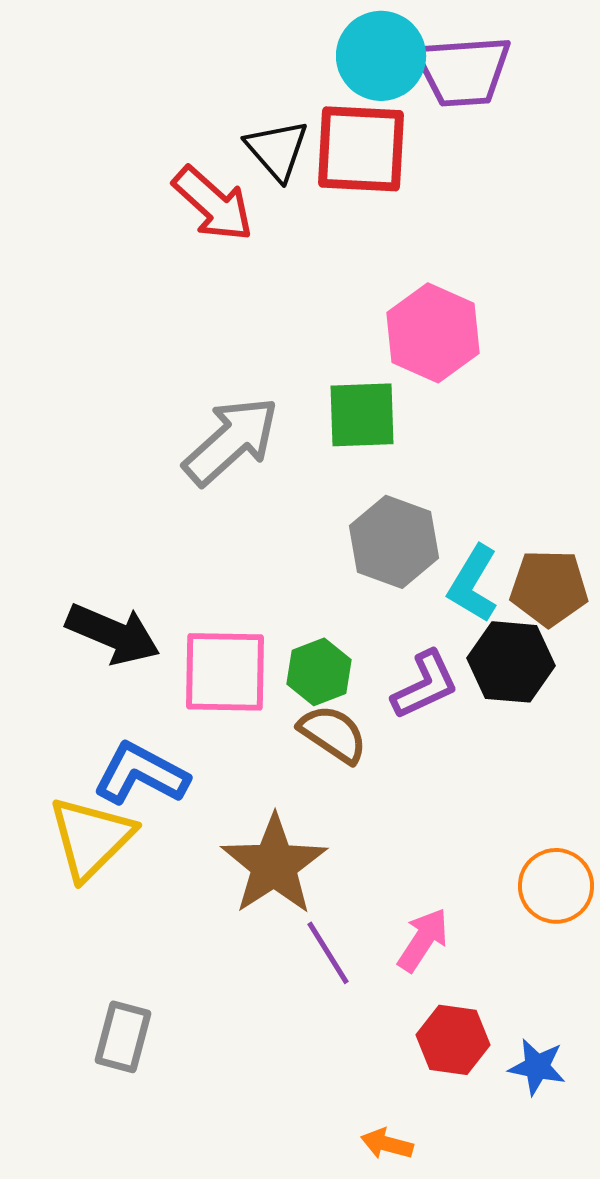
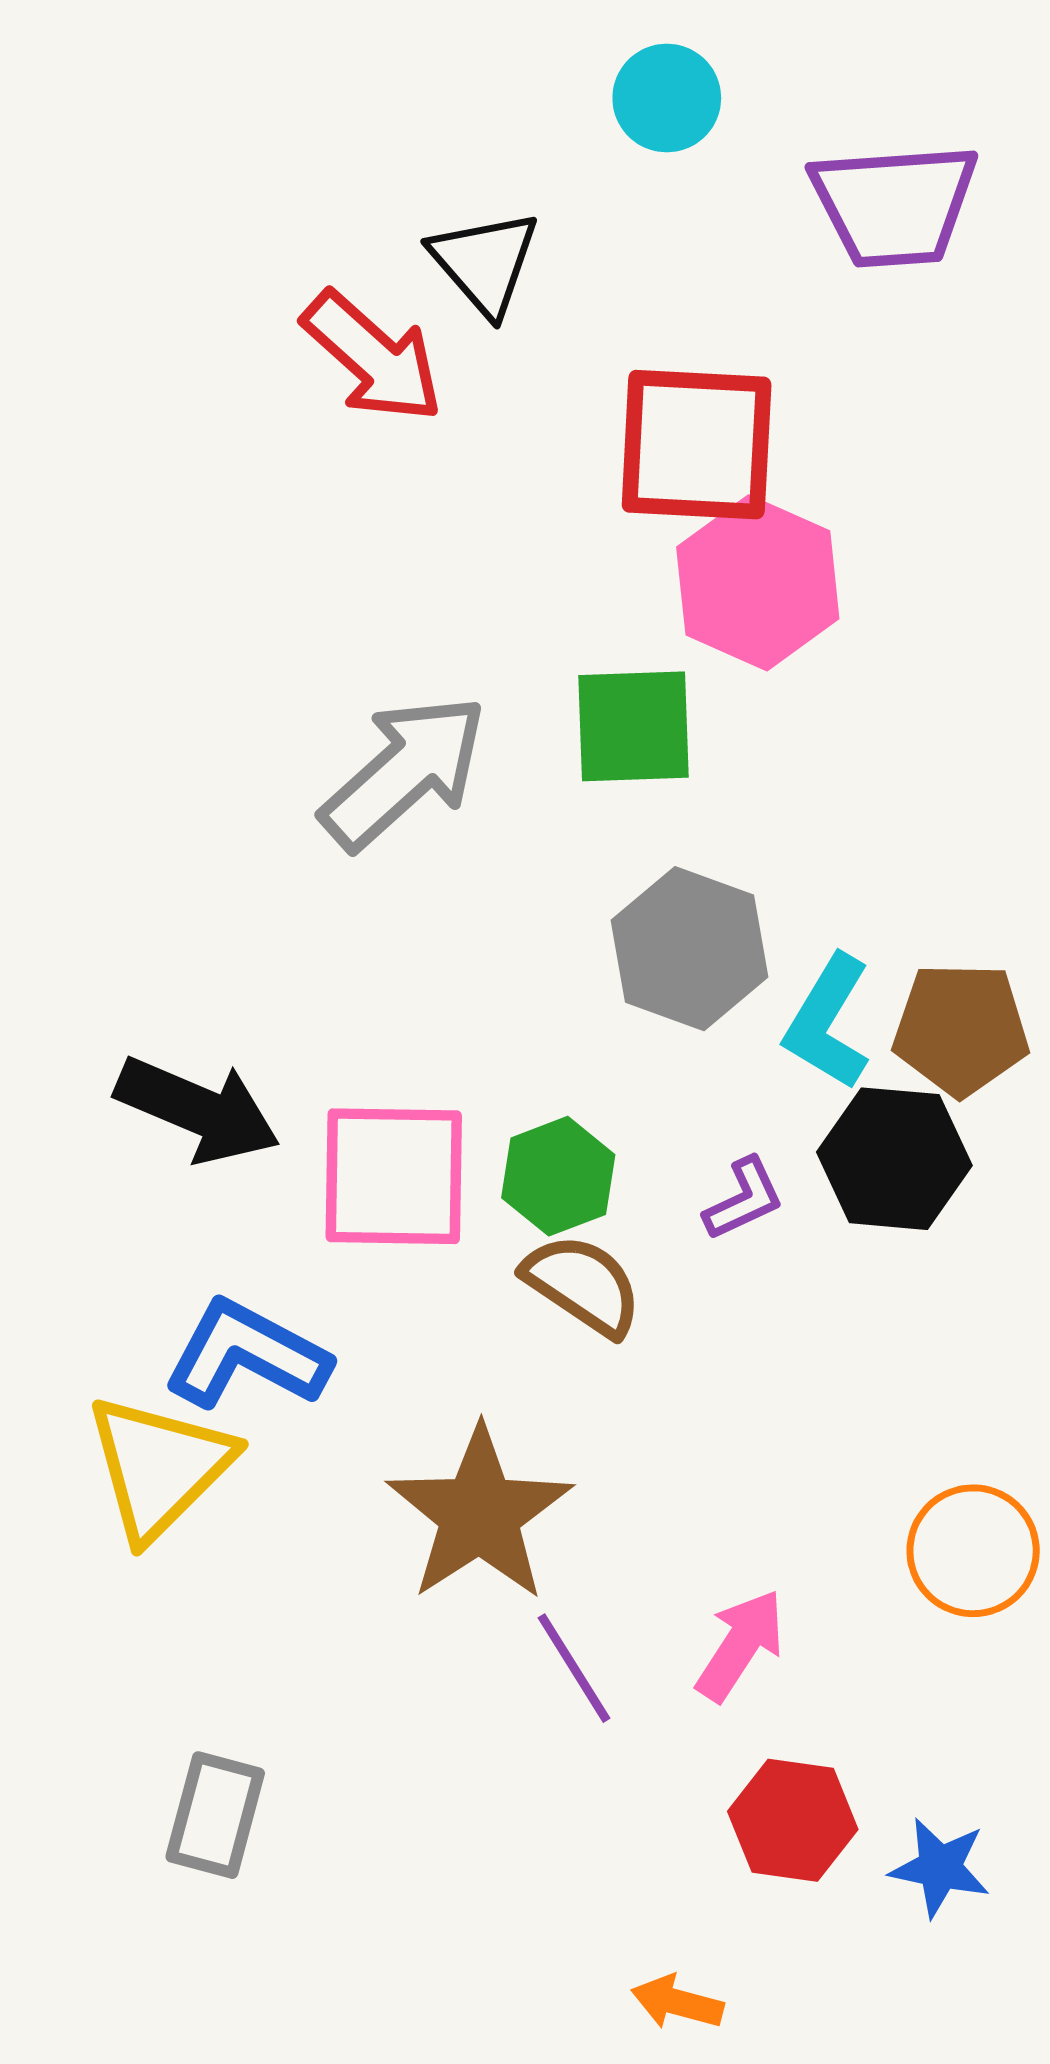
cyan circle: (381, 56) -> (667, 98), size x0.7
purple trapezoid: (463, 71) -> (894, 205), moved
red square: (361, 149) -> (697, 445), moved
purple L-shape: (425, 685) -> (744, 1199), size x0.7

